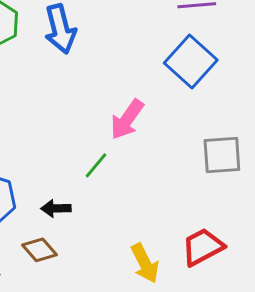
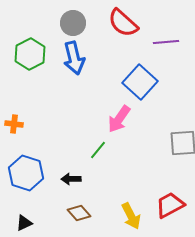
blue square: (191, 62) -> (140, 82), moved
brown diamond: (40, 250) -> (79, 213), moved

